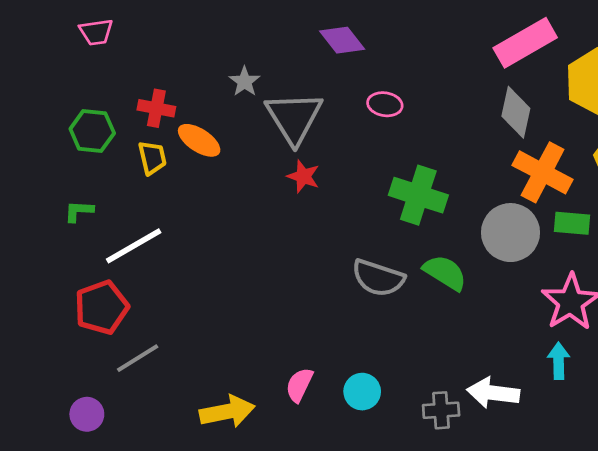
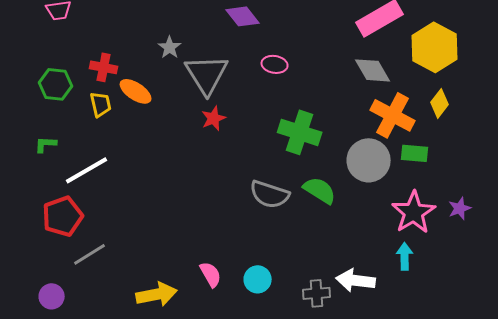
gray diamond: (516, 112) -> (373, 70), turned -42
red star: (303, 176) -> (214, 118), turned 30
pink semicircle: (299, 385) -> (211, 274), turned 124

